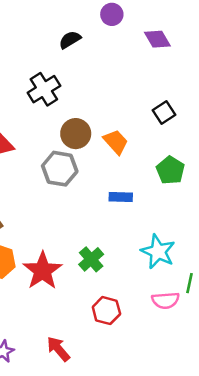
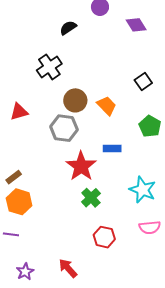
red star: (43, 271) -> (81, 166), moved

